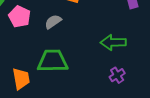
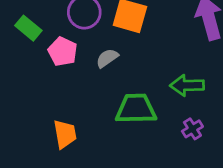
green trapezoid: (53, 61) -> (136, 109), moved

